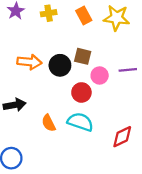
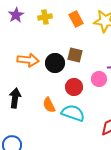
pink circle: (100, 75) -> (99, 79), moved
black arrow: (15, 105) -> (15, 98), turned -72
orange semicircle: (49, 123) -> (49, 105), moved

